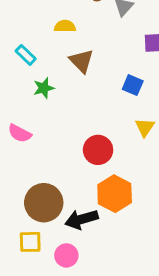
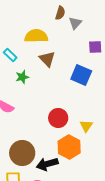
yellow semicircle: (65, 26) -> (36, 36), size x1.6
blue square: (133, 85) -> (81, 75), size x1.5
yellow triangle: (145, 127) -> (86, 126), moved

